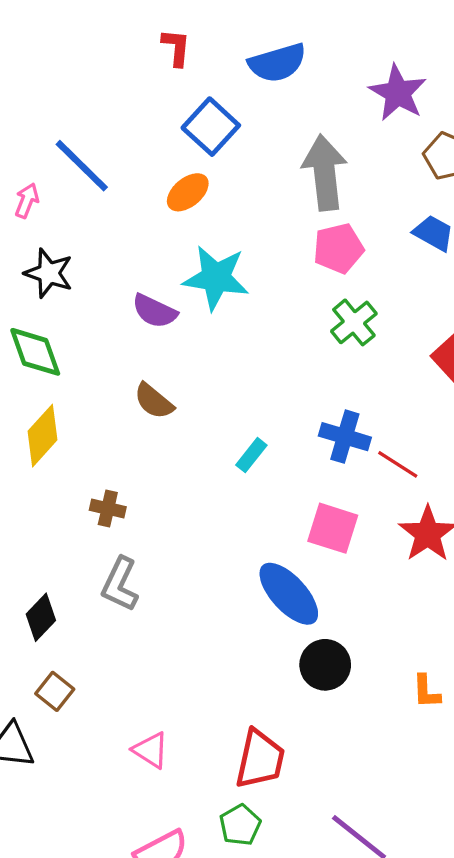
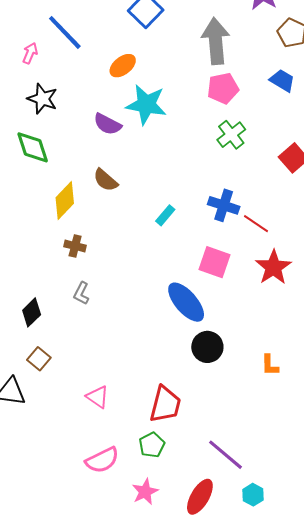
orange ellipse: (188, 192) -> (123, 66), moved
yellow diamond: (42, 436) -> (65, 201), moved
gray L-shape: (120, 584) -> (81, 293), size x0.7

